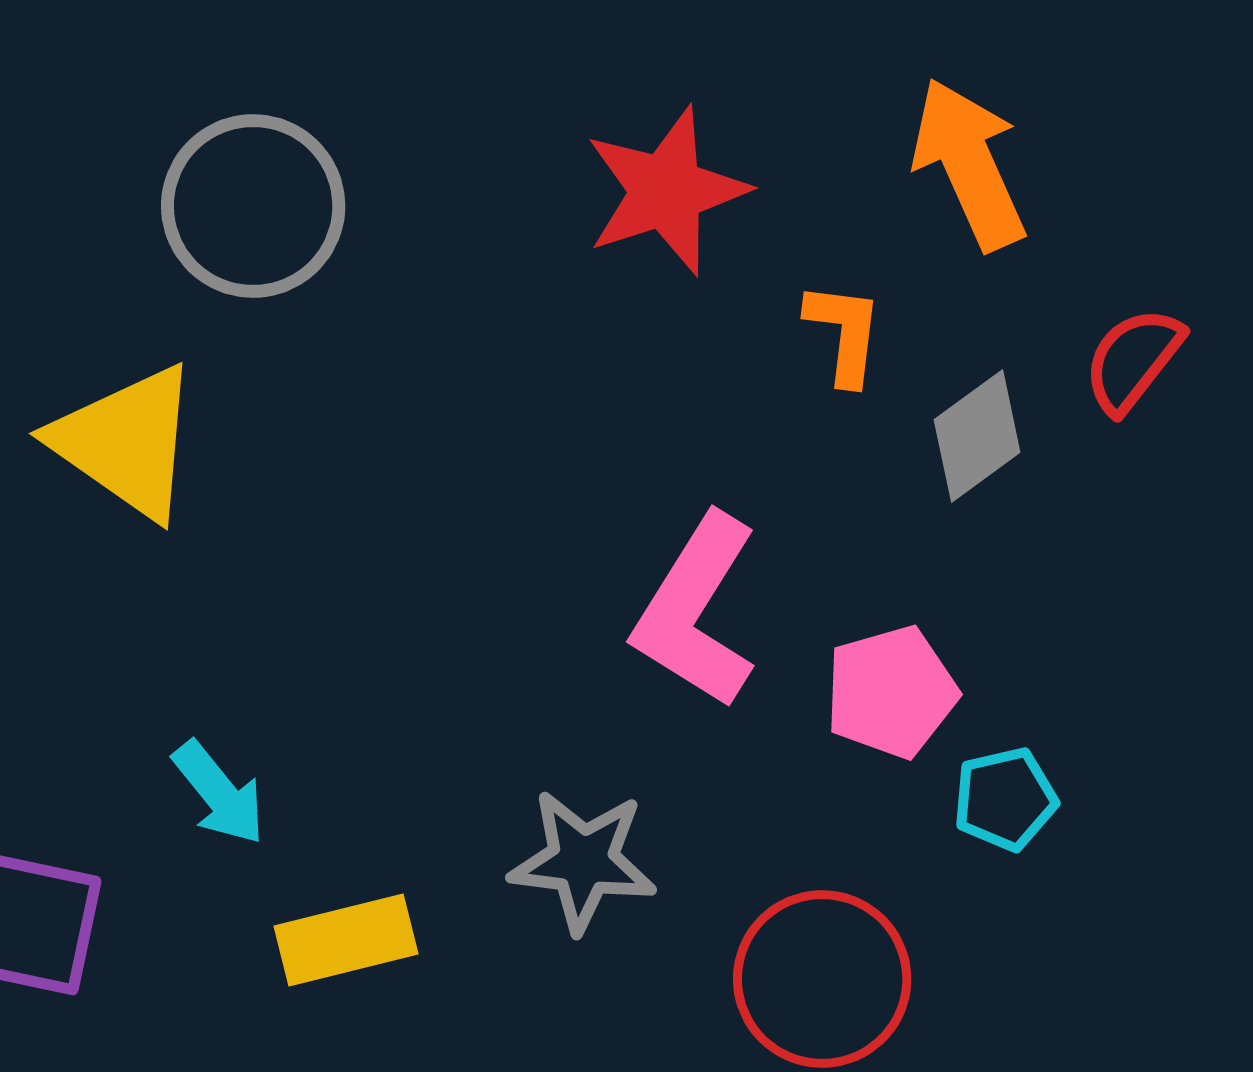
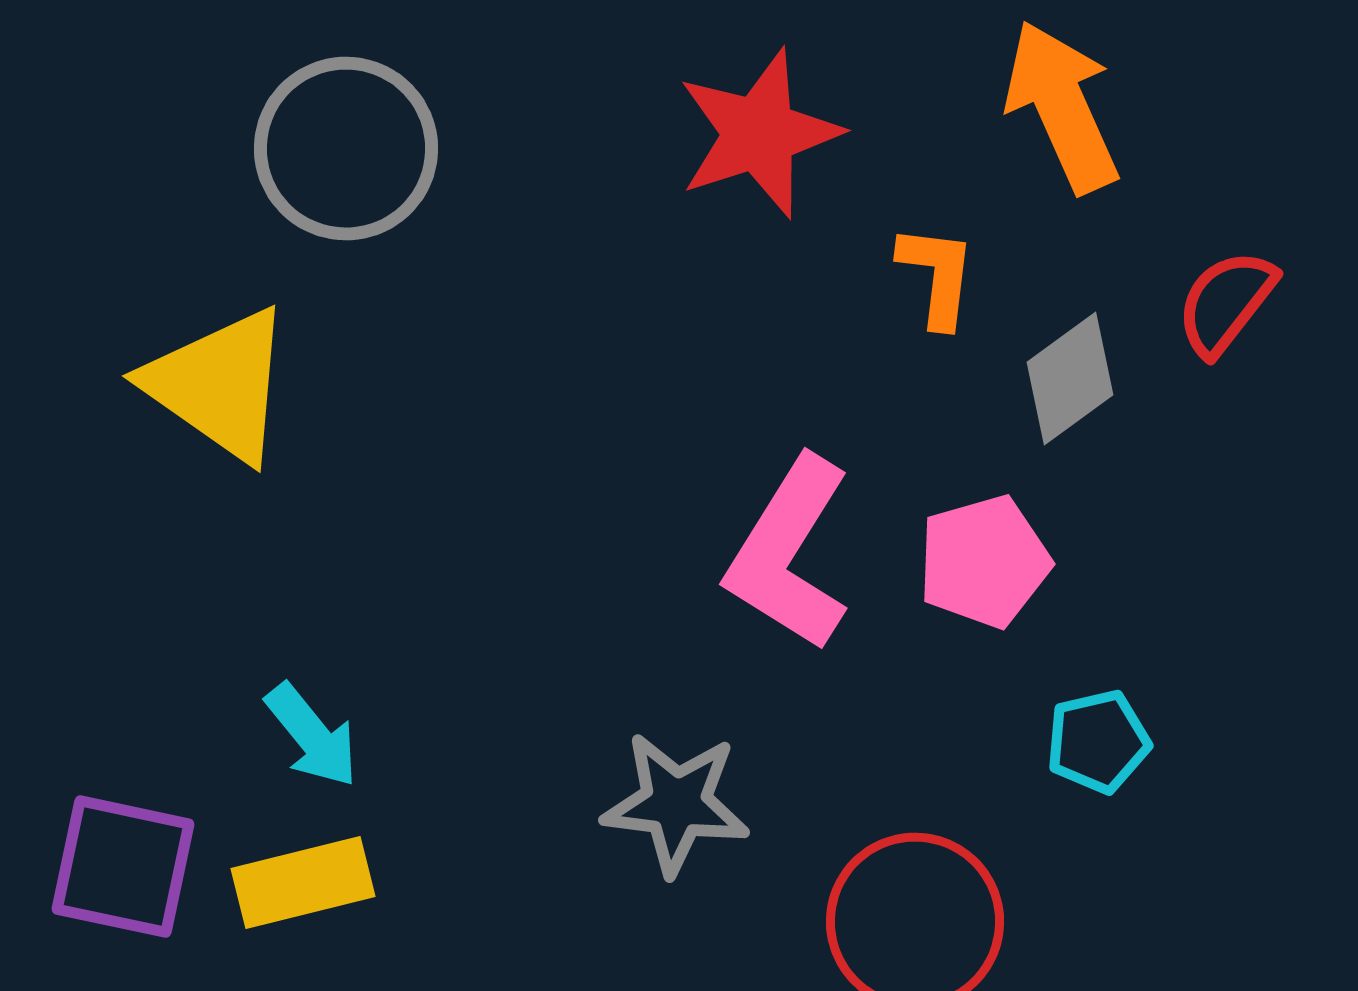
pink pentagon: (891, 692) -> (984, 562), moved
yellow rectangle: (346, 940) -> (303, 883), moved

